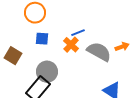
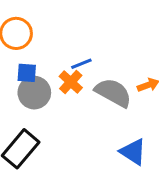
gray circle: (47, 72) -> (34, 93), moved

